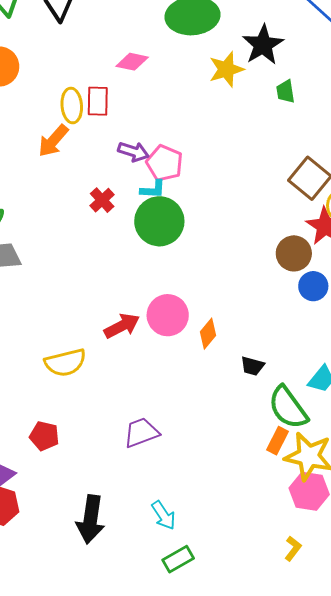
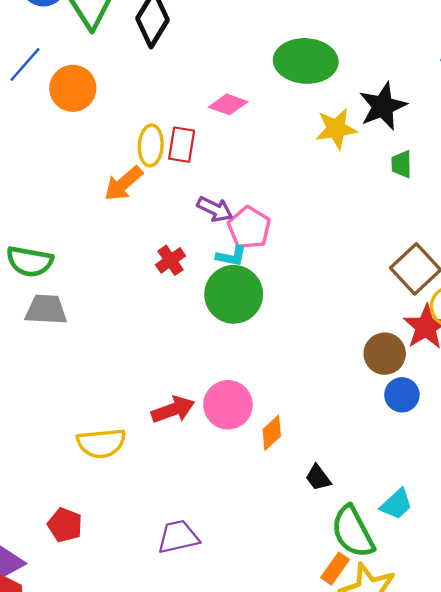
black trapezoid: (252, 366) -> (318, 478), turned 30

